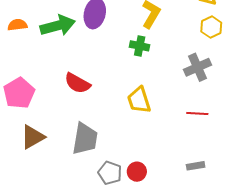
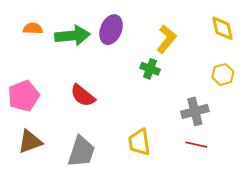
yellow hexagon: (211, 27) -> (223, 74), moved
gray cross: (198, 67) -> (195, 111), moved
yellow trapezoid: (139, 100) -> (139, 142), moved

